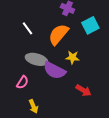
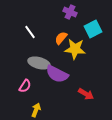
orange semicircle: (58, 34) -> (61, 38), size x0.6
yellow star: (72, 57) -> (75, 49), moved, size x1.5
yellow arrow: (33, 106) -> (36, 110), turned -136

